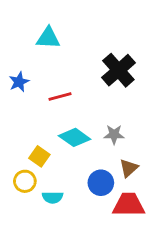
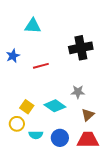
black cross: (118, 70) -> (81, 48), turned 30
cyan diamond: (75, 137) -> (55, 106), moved
blue circle: (101, 183) -> (60, 138), moved

